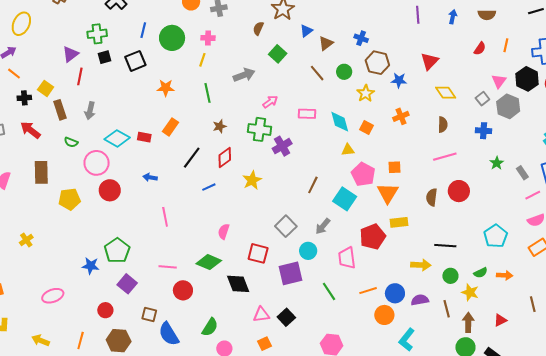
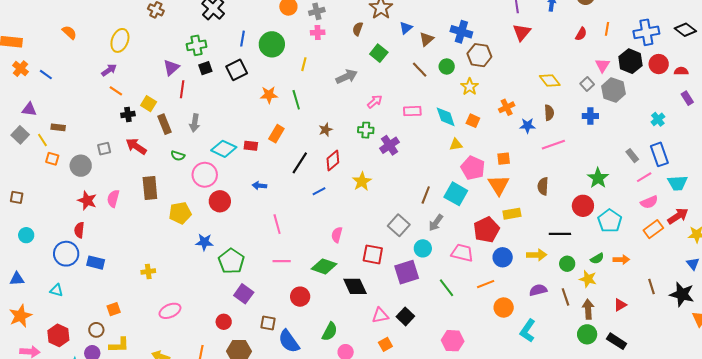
pink cross: (208, 38) -> (318, 32), moved
blue cross: (361, 38) -> (461, 32), size x1.5
red triangle: (429, 61) -> (522, 32), moved
blue star: (399, 80) -> (527, 126), moved
green line: (207, 93) -> (296, 100), moved
green cross: (260, 129) -> (366, 130), size x0.7
green star: (497, 163) -> (598, 178), moved, size x1.5
brown line: (313, 185) -> (426, 195), moved
red circle: (459, 191) -> (583, 206), moved
yellow cross: (26, 240) -> (148, 272), moved, turned 32
pink trapezoid: (347, 258) -> (462, 253), turned 115
blue star: (91, 266) -> (204, 242), moved
pink line: (168, 267) -> (282, 261), moved
blue circle: (395, 293) -> (503, 257), moved

